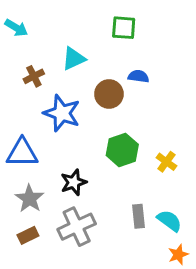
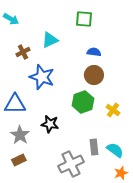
brown circle: (109, 94) -> (94, 75), moved
black star: (74, 182) -> (50, 124), turned 30
gray cross: (77, 227) -> (71, 164), moved

